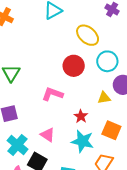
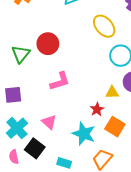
red circle: (74, 66) -> (48, 44), moved
pink L-shape: (52, 94) -> (60, 81), turned 135
red star: (81, 116) -> (97, 109), moved

